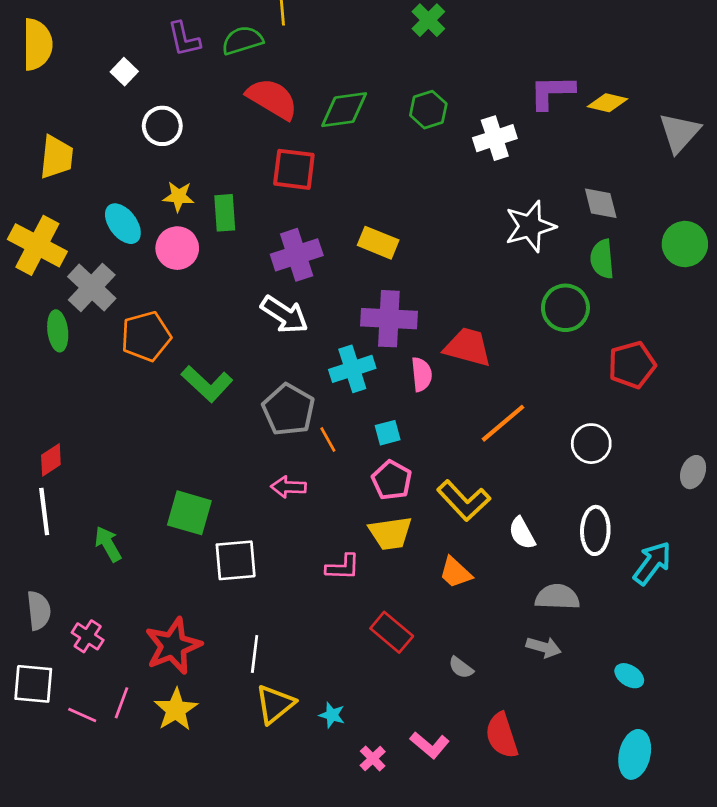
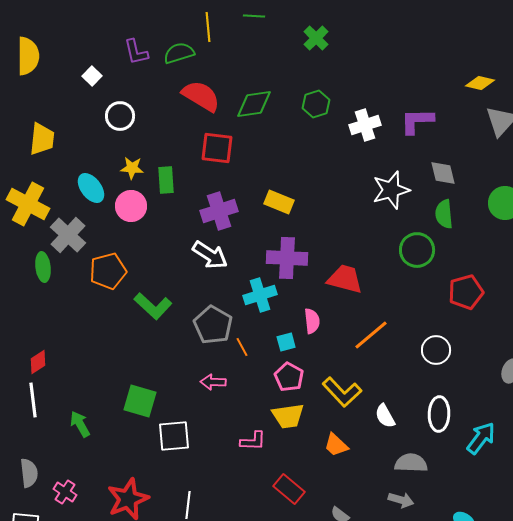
purple L-shape: (552, 92) -> (417, 121), moved
yellow diamond: (608, 103) -> (480, 83), moved
pink semicircle: (422, 374) -> (312, 321), moved

